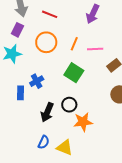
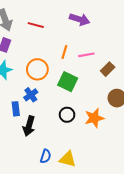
purple arrow: (93, 14) -> (80, 19), turned -90
orange circle: (46, 42) -> (37, 69), moved
black arrow: (47, 112) -> (29, 126), moved
orange star: (83, 122) -> (94, 118), moved

